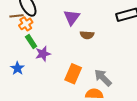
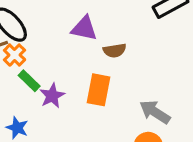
purple triangle: (72, 17) -> (84, 28), turned -42
orange rectangle: (73, 74) -> (98, 90), moved

